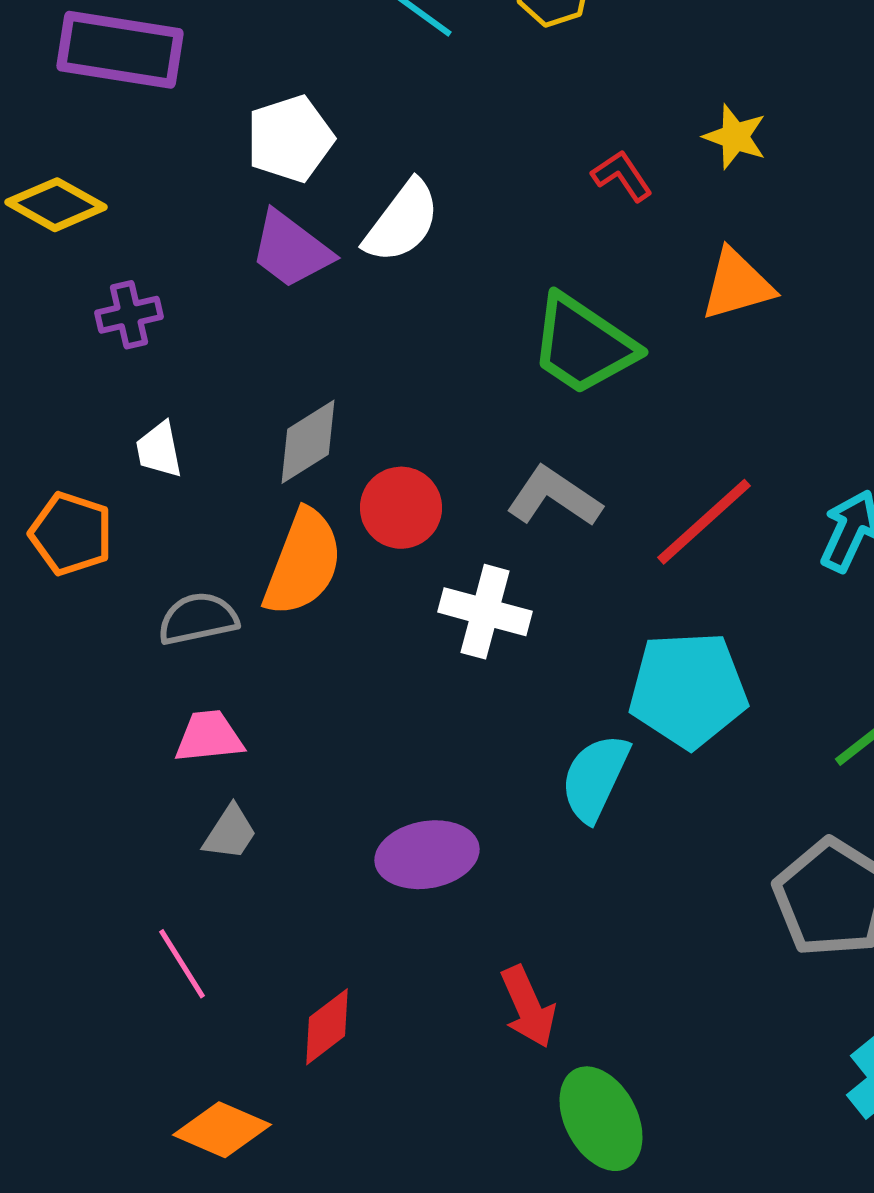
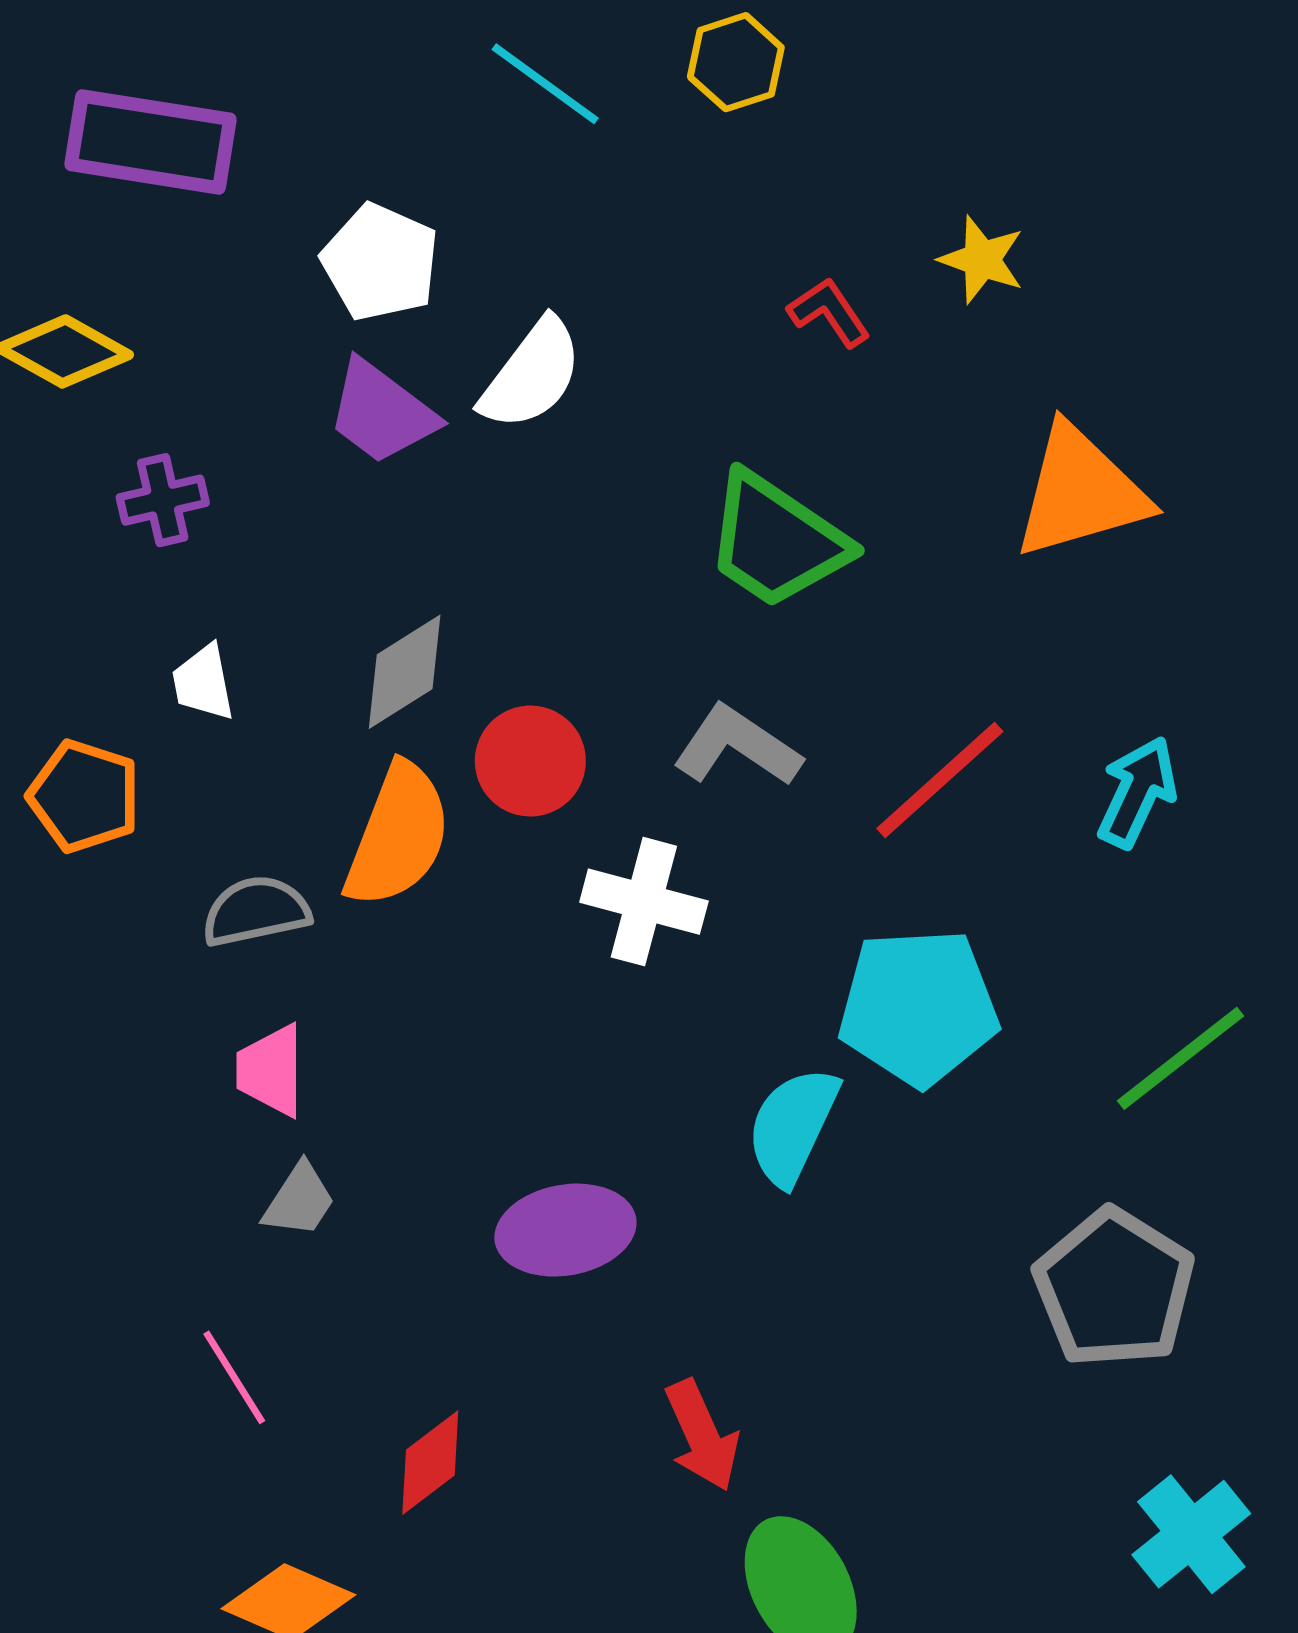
white pentagon: (290, 139) -> (380, 262), turned -30
orange triangle: (737, 285) -> (1080, 492), moved, size x1.4
pink trapezoid: (209, 737) -> (271, 1071), turned -84

